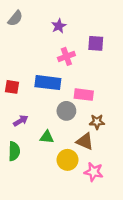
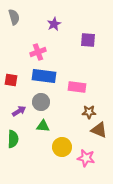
gray semicircle: (15, 18) -> (14, 17), turned -56
pink cross: (66, 56) -> (38, 52), moved
gray circle: (66, 111) -> (41, 102), moved
brown triangle: (85, 141) -> (99, 130), moved

